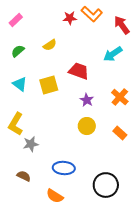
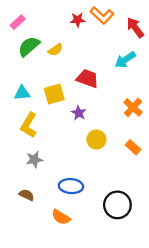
green semicircle: (18, 51) -> (29, 46), moved, size x1.5
cyan triangle: (20, 84) -> (22, 93), turned -42
purple star: (87, 100) -> (79, 113), moved
yellow L-shape: (16, 124) -> (29, 125), moved

